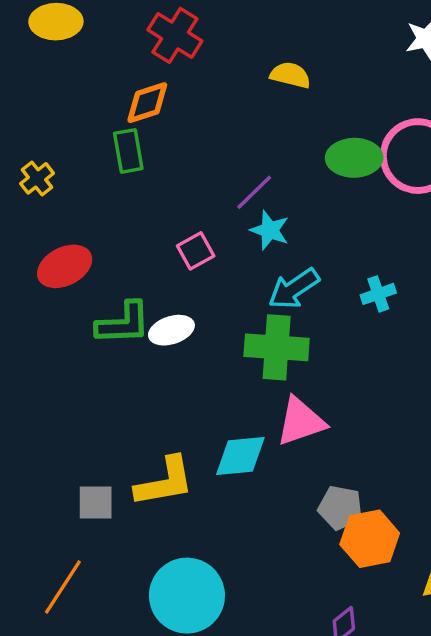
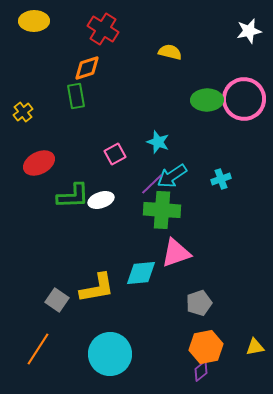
purple line: (254, 192) -> (152, 184), moved
gray square: (96, 503) -> (57, 300), turned 35
gray pentagon: (340, 508) -> (199, 303), turned -30
orange hexagon: (370, 539) -> (206, 347), moved

